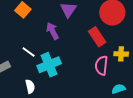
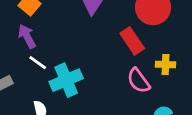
purple arrow: (52, 31) -> (27, 36), moved
pink semicircle: (101, 65) -> (138, 81), turned -42

